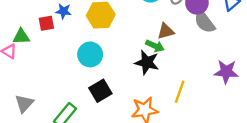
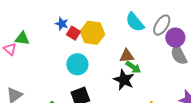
red square: (46, 23) -> (73, 33), moved, turned 32
brown triangle: (166, 31) -> (127, 56), moved

